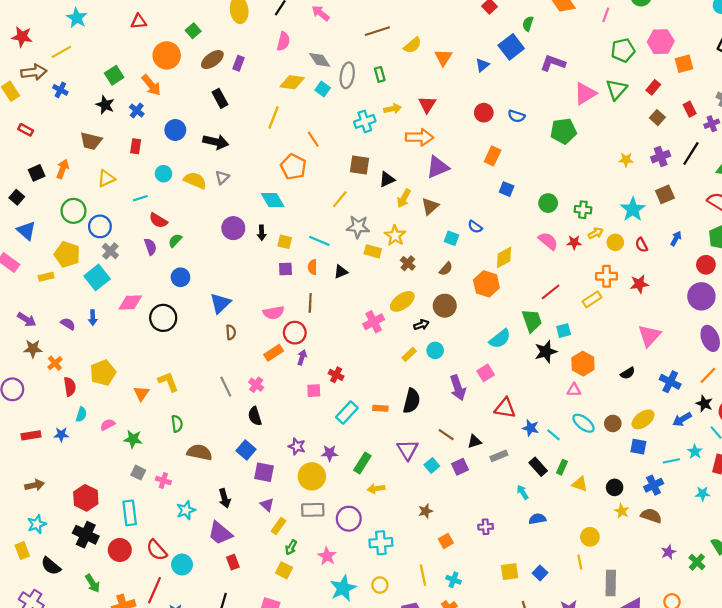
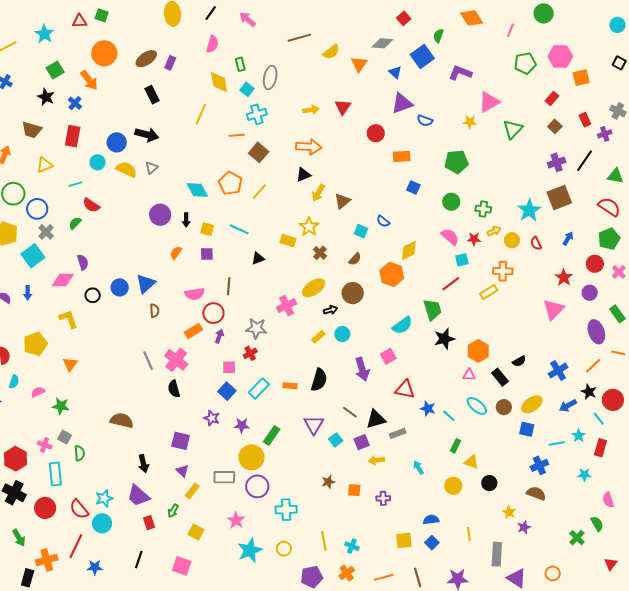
cyan star: (77, 18) -> (44, 34), moved
green square: (193, 31) -> (102, 15), moved, turned -32
gray diamond: (320, 60) -> (382, 43), moved, turned -55
blue triangle: (482, 65) -> (395, 72), turned -40
green rectangle: (380, 74) -> (240, 64), moved
yellow diamond: (292, 82) -> (219, 82), turned 70
green triangle: (616, 89) -> (513, 129), moved
red circle: (484, 113) -> (376, 133), moved
cyan cross: (365, 121) -> (257, 114), moved
blue circle: (175, 130) -> (117, 142), moved
green pentagon: (563, 131) -> (457, 162), moved
orange arrow: (419, 137) -> (309, 147), moved
orange line: (313, 139) -> (237, 135), turned -63
red rectangle: (136, 146) -> (73, 136), size x1.5
orange rectangle: (493, 156) -> (402, 156), turned 60
yellow star: (626, 160) -> (470, 122), moved
brown square: (359, 165) -> (259, 152), moved, turned 30
orange pentagon: (293, 167) -> (230, 183), moved
purple triangle: (438, 167) -> (402, 103), moved
brown square: (665, 194) -> (559, 198), size x1.4
gray star: (358, 227) -> (256, 328), moved
green semicircle: (175, 241) -> (75, 223), moved
purple semicircle: (150, 247) -> (83, 262), moved
orange semicircle: (312, 267) -> (176, 253), moved, turned 32
blue circle: (180, 277) -> (120, 287), moved
red star: (639, 284) -> (564, 278), moved, turned -30
purple circle: (701, 296) -> (590, 293), size x0.6
black circle: (163, 318) -> (93, 295), size x0.6
cyan square: (564, 331) -> (462, 260), moved
pink triangle: (649, 336) -> (554, 309), moved
red cross: (336, 375) -> (250, 353), turned 32
yellow L-shape: (168, 382) -> (68, 319), moved
blue cross: (670, 382) -> (558, 371), turned 30
pink cross: (256, 385) -> (176, 360), size x1.6
green semicircle: (177, 424) -> (79, 453), moved
black triangle: (475, 441) -> (376, 419), size x1.5
blue square: (246, 450) -> (227, 391), moved
black rectangle: (538, 467) -> (500, 377), moved
yellow circle: (312, 476) -> (251, 457), moved
pink cross: (163, 480) -> (45, 445), moved
black circle: (615, 487) -> (489, 483), moved
yellow arrow: (376, 489) -> (376, 460), moved
cyan star: (186, 510) -> (104, 498), moved
yellow star: (622, 511) -> (509, 512), moved
blue semicircle: (537, 519) -> (431, 520), moved
yellow circle: (590, 537) -> (453, 486), moved
orange square: (446, 541) -> (354, 490), moved, turned 32
green arrow: (291, 547) -> (173, 511), moved
purple star: (668, 552) -> (524, 527), moved

